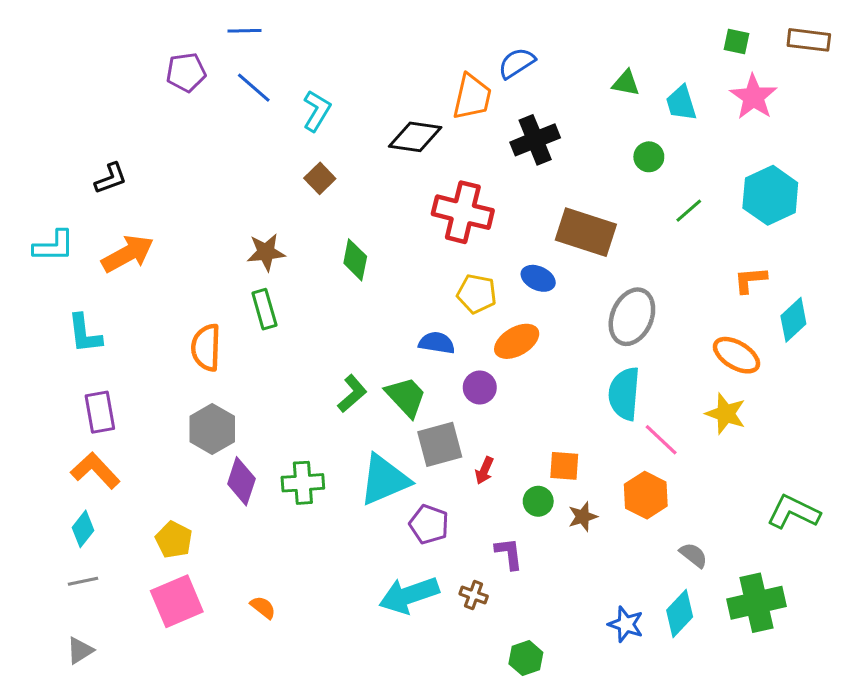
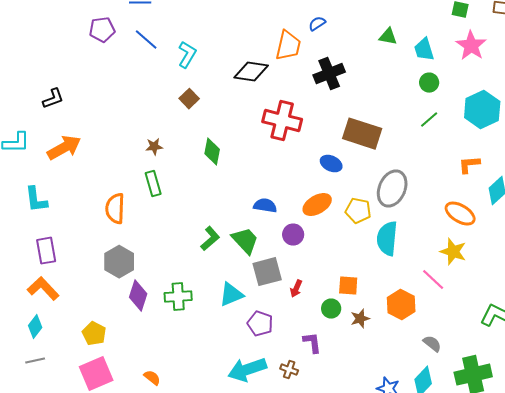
blue semicircle: (517, 63) -> (317, 24), size x0.7
green circle: (649, 157) -> (429, 83), moved
brown star: (266, 252) -> (154, 147), size x0.7
yellow pentagon: (477, 294) -> (358, 211), moved
pink line: (661, 440) -> (433, 280), moved
cyan triangle: (384, 480) -> (231, 295), size x0.7

